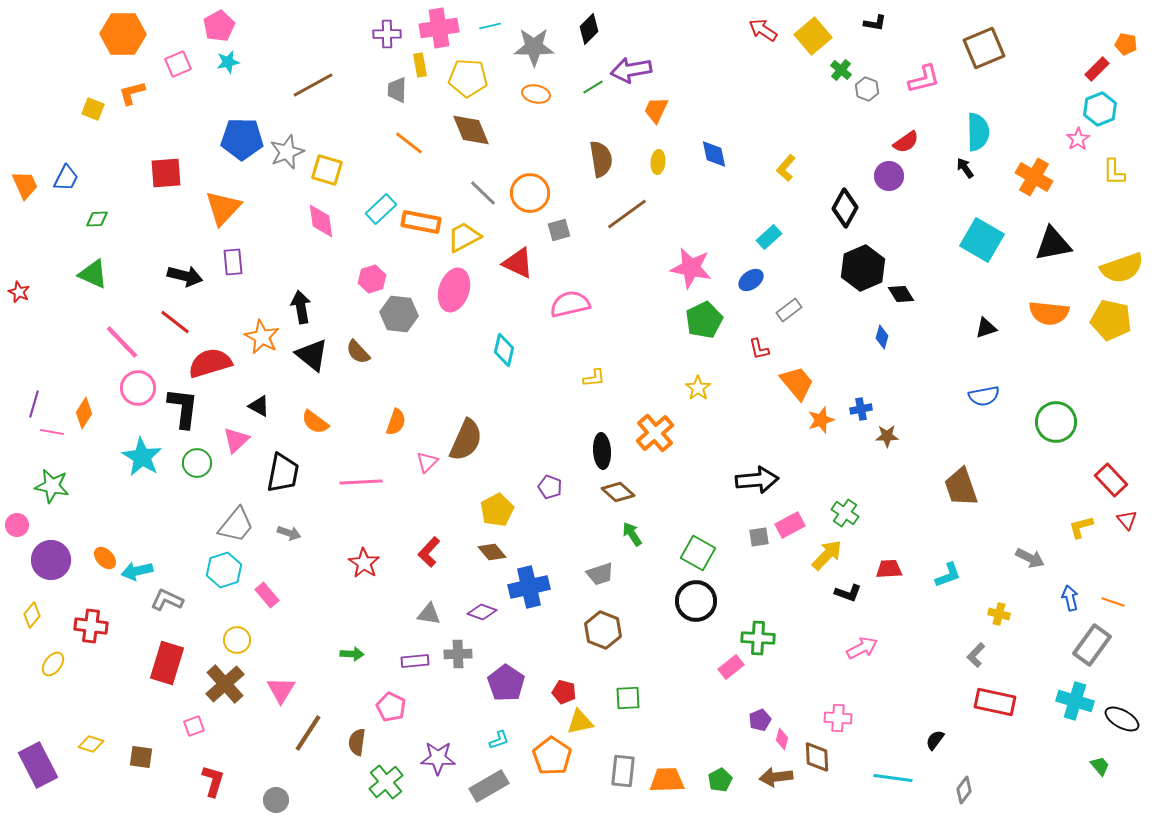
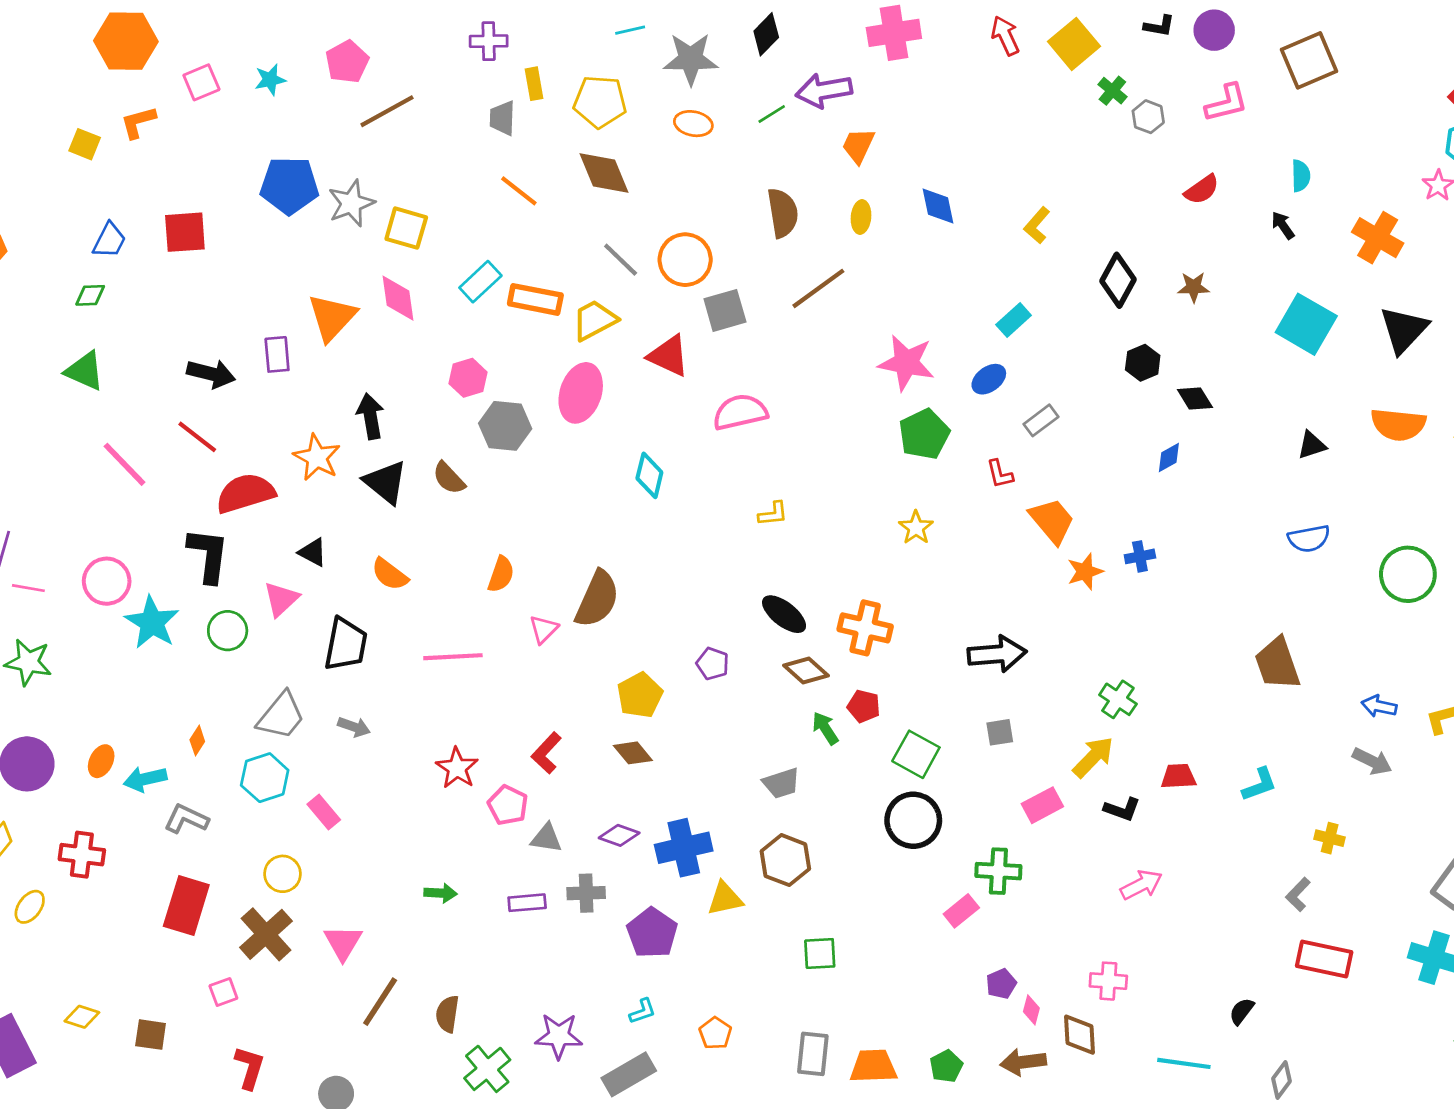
pink pentagon: (219, 26) -> (347, 62), moved
pink cross: (439, 28) -> (894, 33), moved
red arrow: (763, 30) -> (1005, 36), turned 32
cyan semicircle: (978, 132) -> (1301, 176), size x0.6
purple circle: (889, 176) -> (1214, 30), moved
blue trapezoid: (66, 178) -> (109, 240), moved
orange triangle: (223, 208) -> (332, 317), moved
gray square: (559, 230) -> (725, 310), size x1.4
black triangle: (1053, 244) -> (1404, 330), turned -36
black hexagon: (863, 268) -> (1143, 363), size x0.6
blue diamond: (882, 337) -> (1169, 457), turned 45
pink circle: (138, 388) -> (107, 581), moved
orange diamond: (84, 413) -> (197, 741), moved, size x0.7
orange cross: (655, 433) -> (865, 628), moved, turned -36
brown star: (887, 436) -> (1194, 287), moved
black ellipse: (602, 451) -> (784, 614), turned -48
pink rectangle: (790, 525) -> (1042, 805), moved
orange ellipse: (105, 558) -> (101, 761), turned 70
blue cross: (529, 587) -> (684, 848), moved
blue arrow: (1070, 598) -> (1379, 706), moved, turned -65
red pentagon: (564, 692) -> (864, 706), moved
pink pentagon: (391, 707) -> (508, 805), moved
yellow triangle: (580, 722) -> (725, 899), moved
orange pentagon: (552, 756) -> (715, 1033), size x0.6

